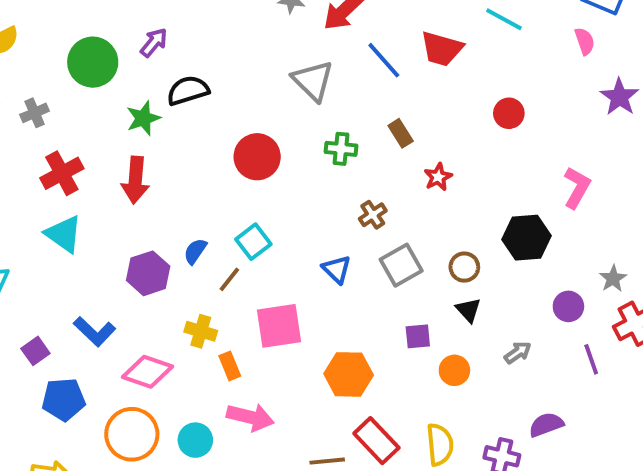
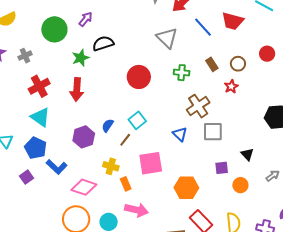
brown cross: (373, 215) -> (198, 106), size x1.6
gray square: (401, 265) -> (213, 132), turned 30
brown circle: (464, 267) -> (238, 64), moved
blue pentagon: (64, 399) -> (36, 148), moved, turned 30

